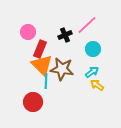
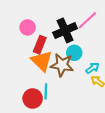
black cross: (65, 35) -> (65, 30), size x1.6
cyan circle: (93, 49) -> (74, 53), moved
cyan line: (46, 81) -> (46, 91), moved

